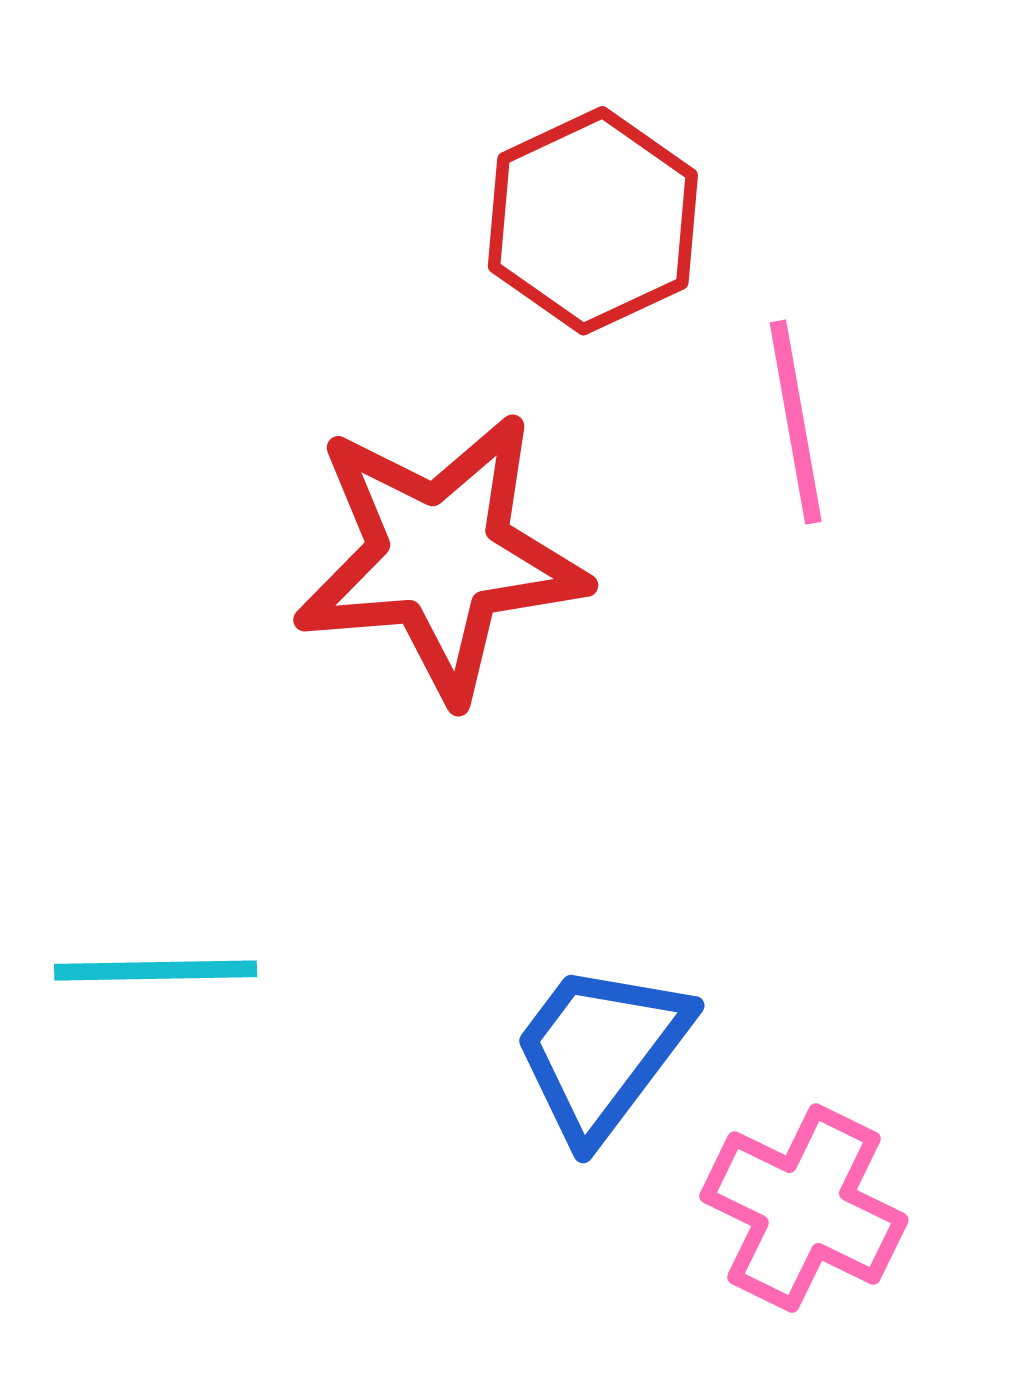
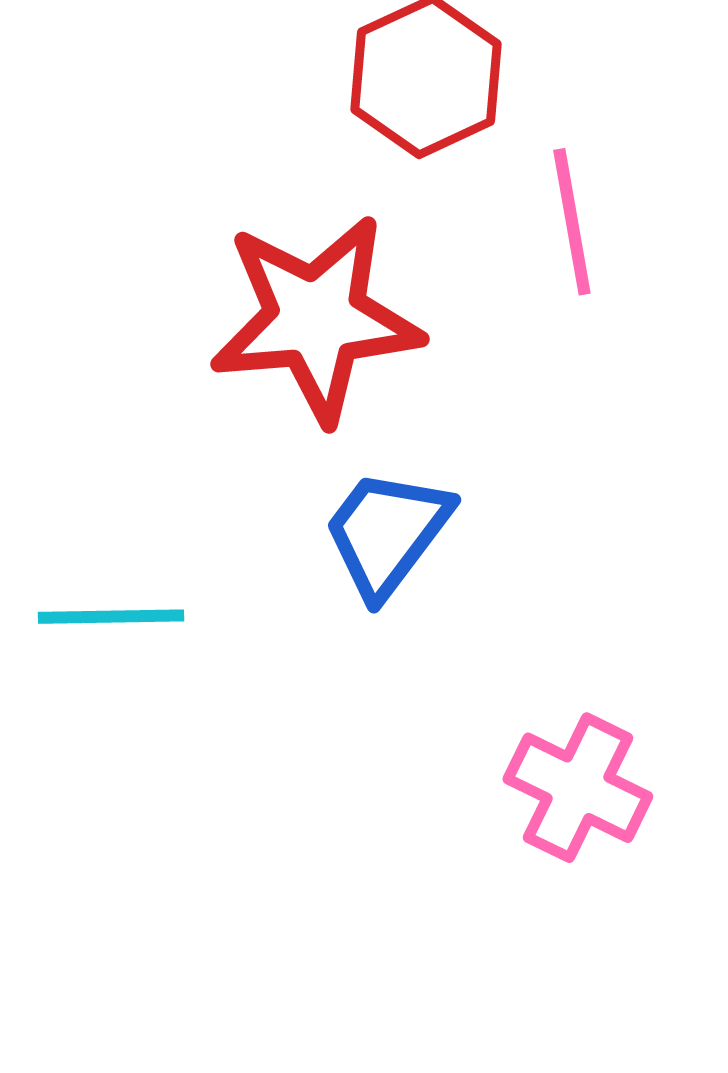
blue trapezoid: (601, 1051) -> (387, 533), moved

